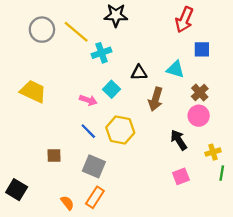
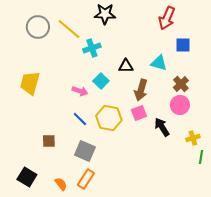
yellow trapezoid: (33, 91) -> (30, 83), turned -100
pink square: (181, 176) -> (139, 113), moved
black square: (17, 190) -> (27, 177), moved

